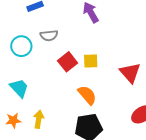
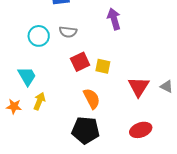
yellow arrow: (39, 119) -> (39, 101), moved

